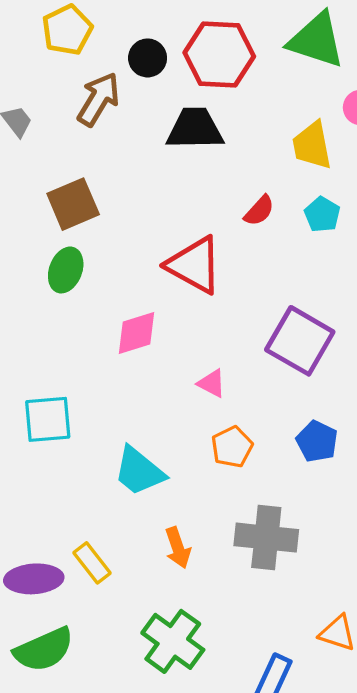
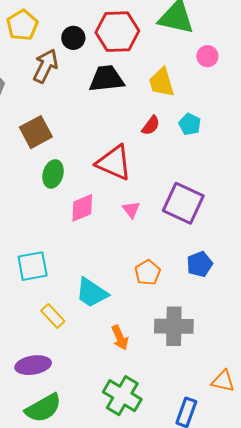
yellow trapezoid: (312, 145) -> (162, 82), moved
green ellipse: (66, 270) -> (53, 174), moved
pink triangle: (212, 383) -> (131, 210), moved, turned 30
blue pentagon: (317, 441) -> (200, 264), turned 30
yellow rectangle: (92, 563) -> (53, 316), moved

